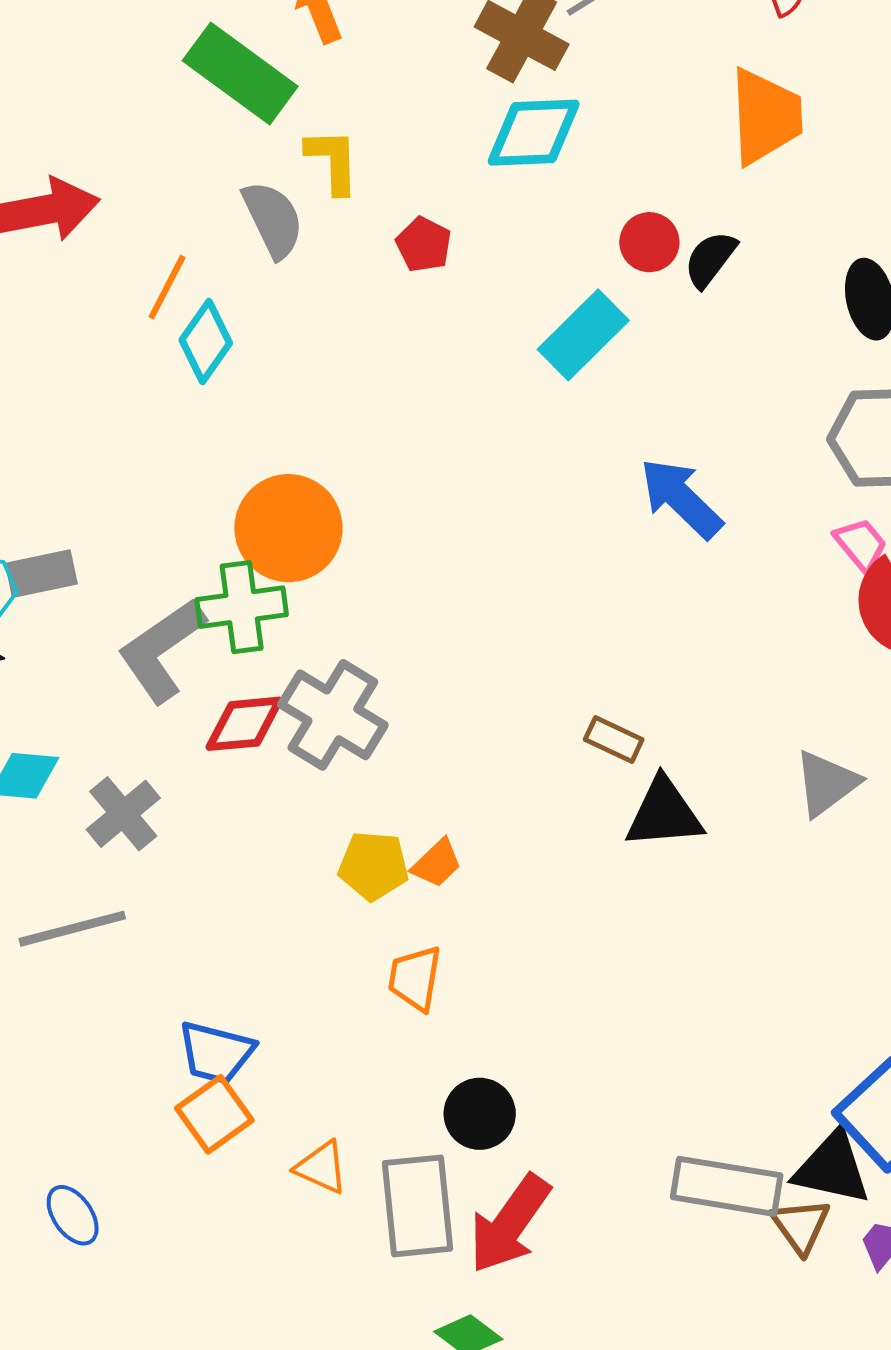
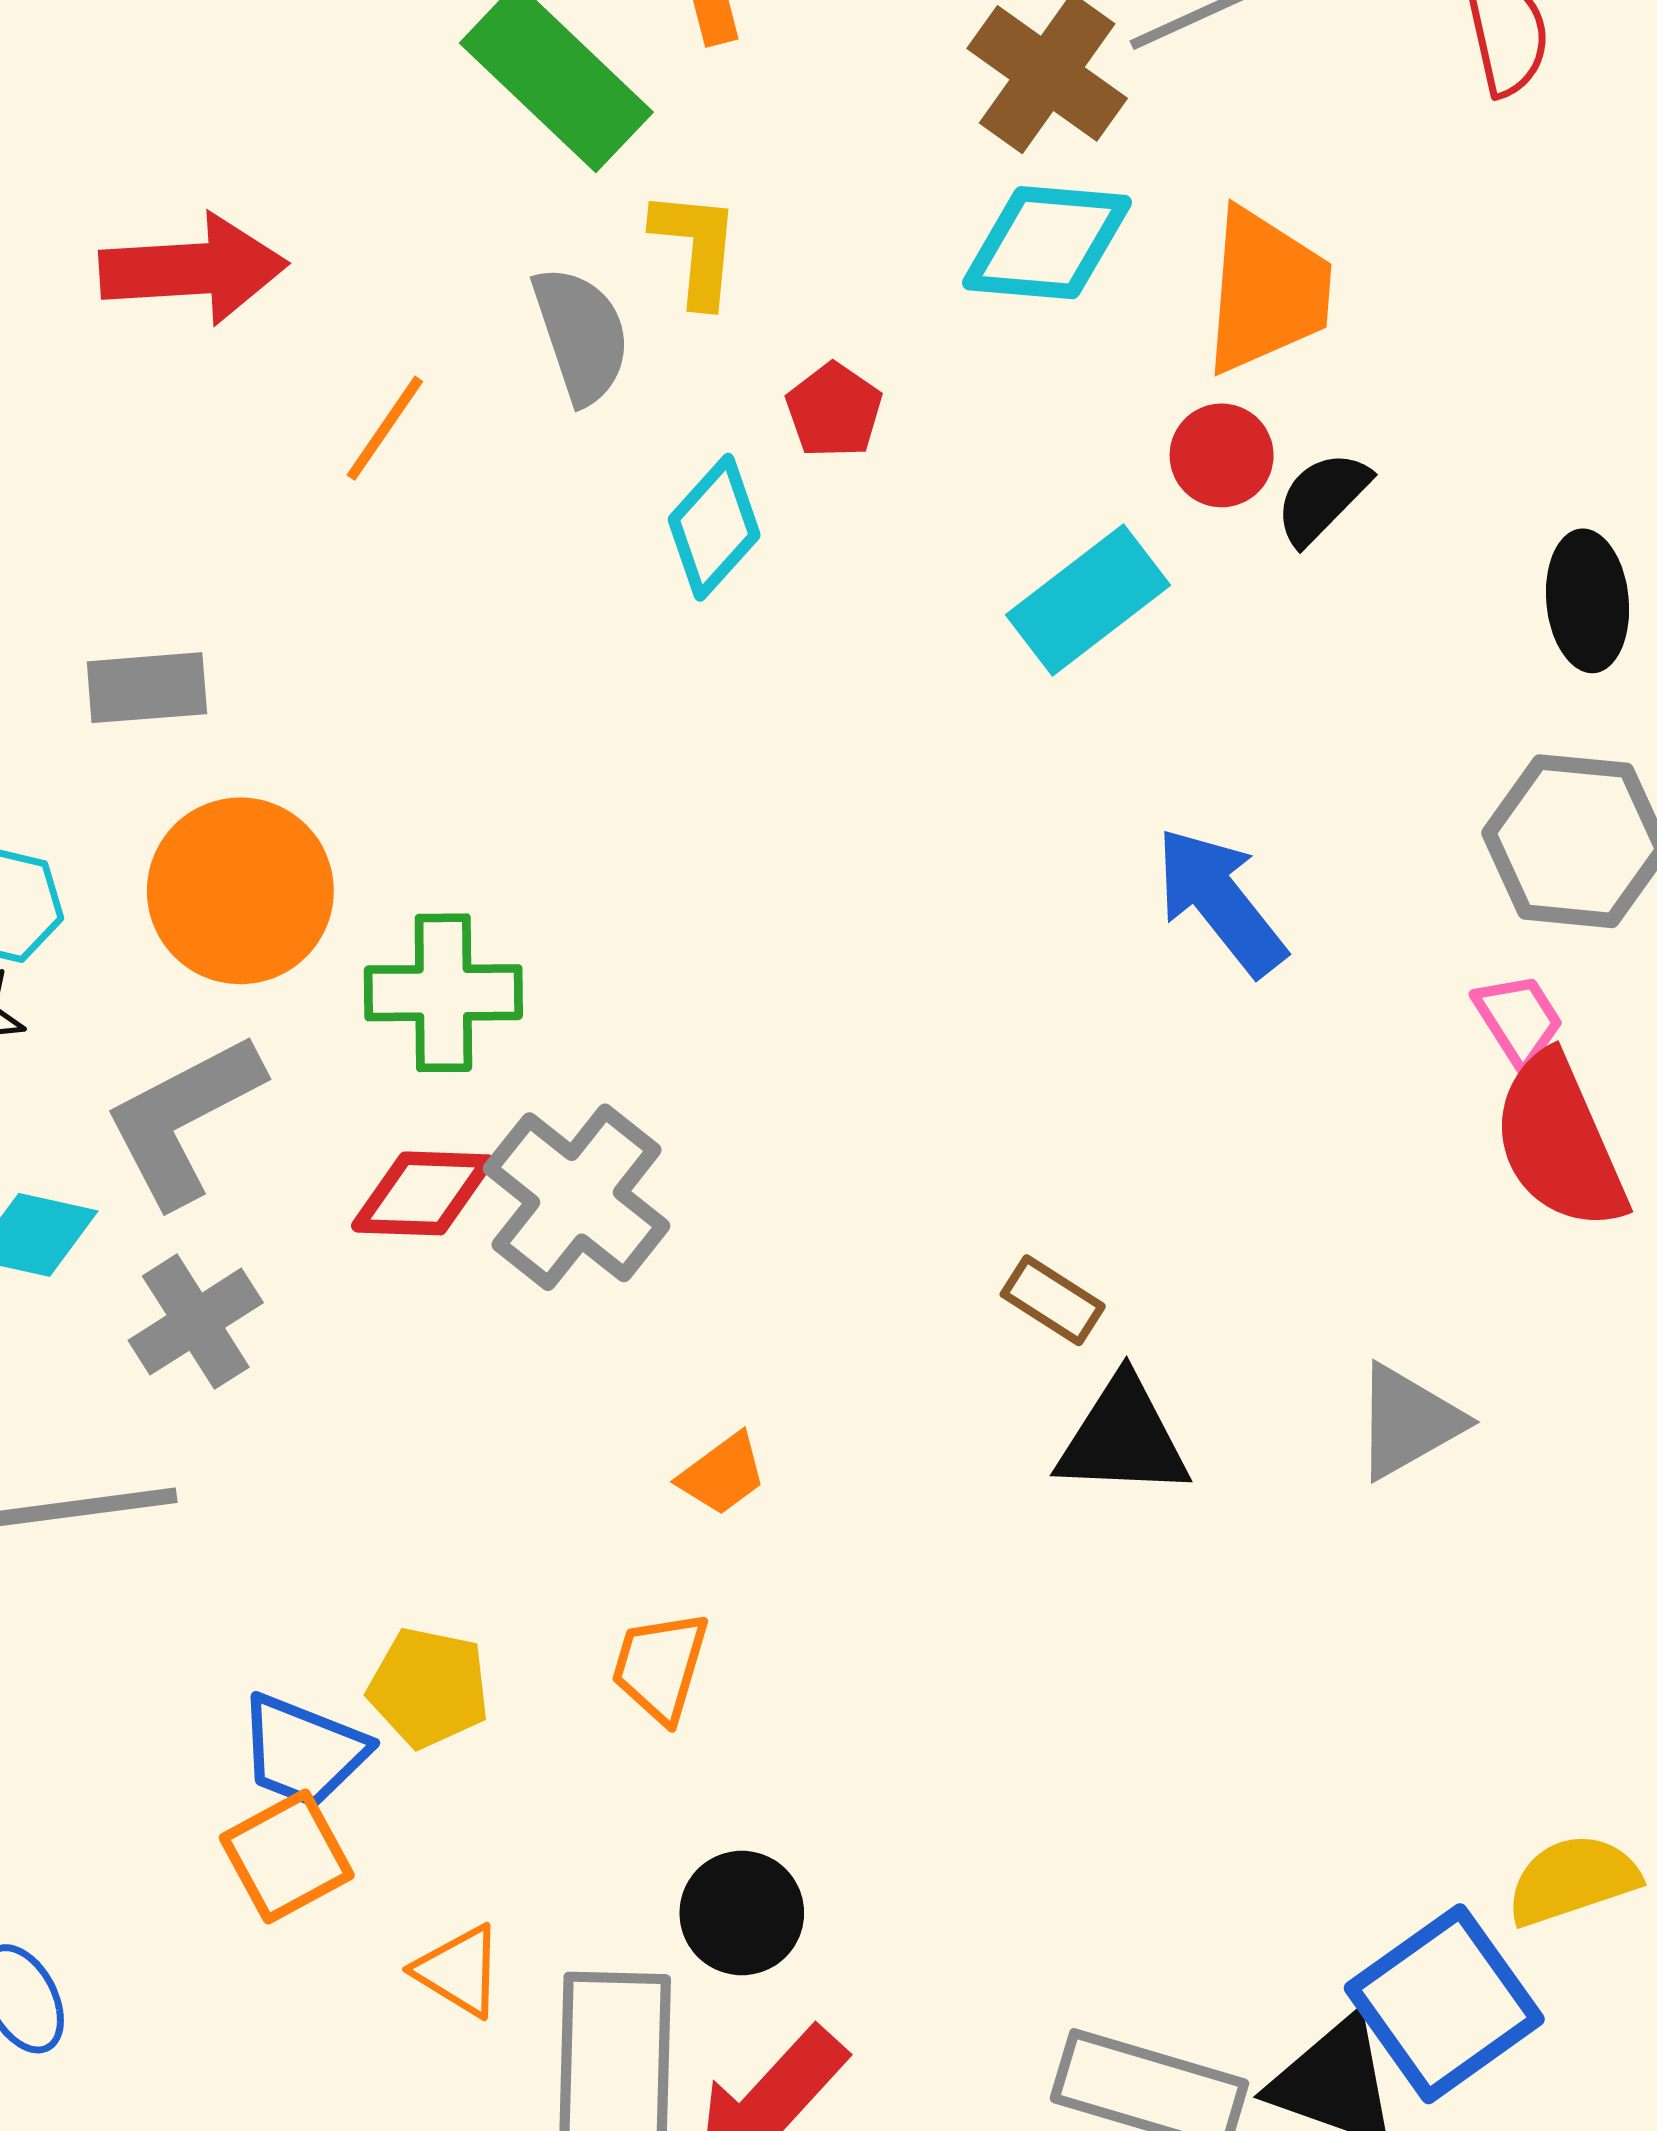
orange trapezoid: (766, 116) -> (1267, 291), moved
cyan diamond: (206, 342) -> (714, 527), moved
orange circle: (288, 528) -> (240, 891), moved
gray rectangle: (41, 574) -> (147, 688), moved
gray L-shape: (162, 650) -> (184, 1119), moved
yellow pentagon: (373, 866) -> (429, 1688), moved

